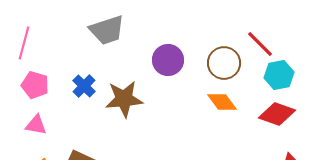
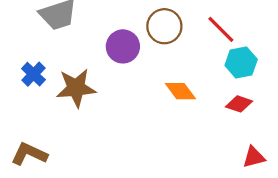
brown circle: (224, 63) -> (164, 26), moved
red diamond: (277, 114) -> (239, 104), size x0.7

